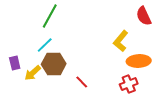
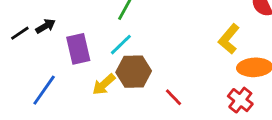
purple rectangle: (15, 63) -> (78, 49), moved, size x1.5
red cross: (129, 84) -> (240, 100), turned -30

